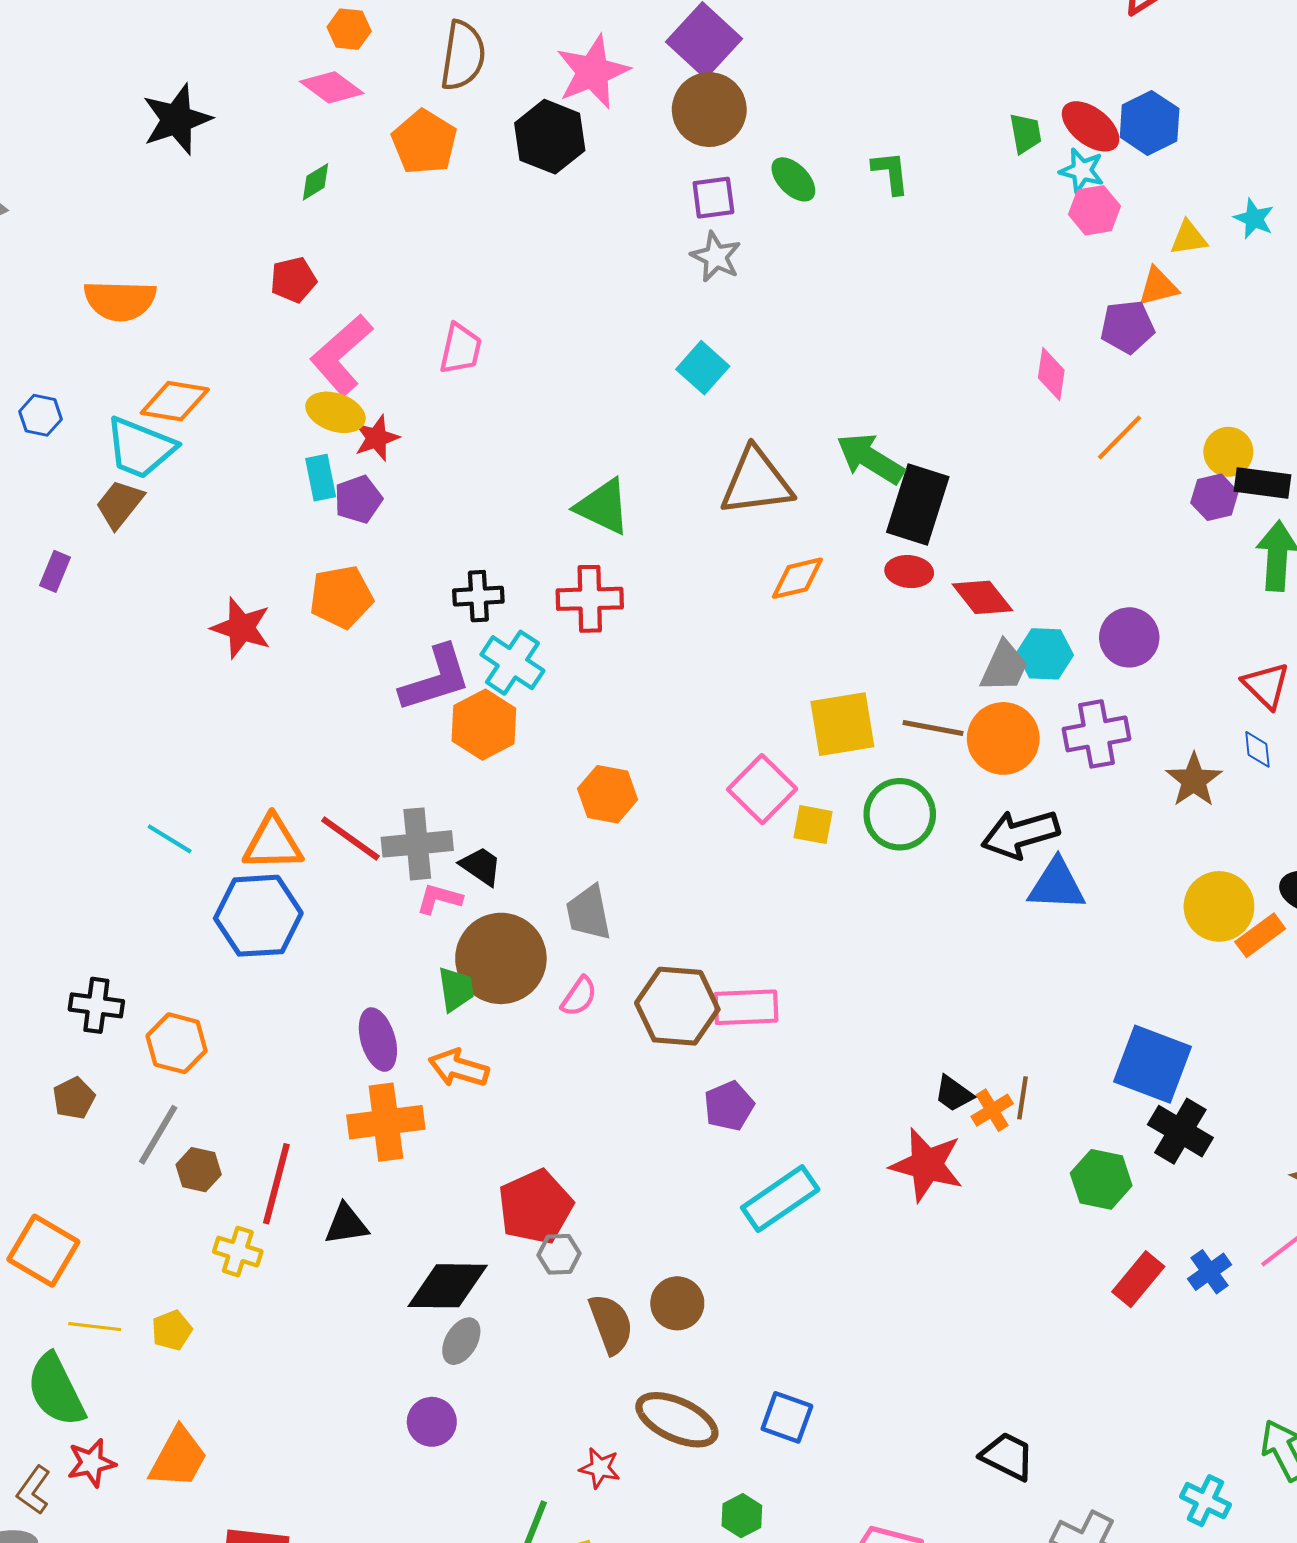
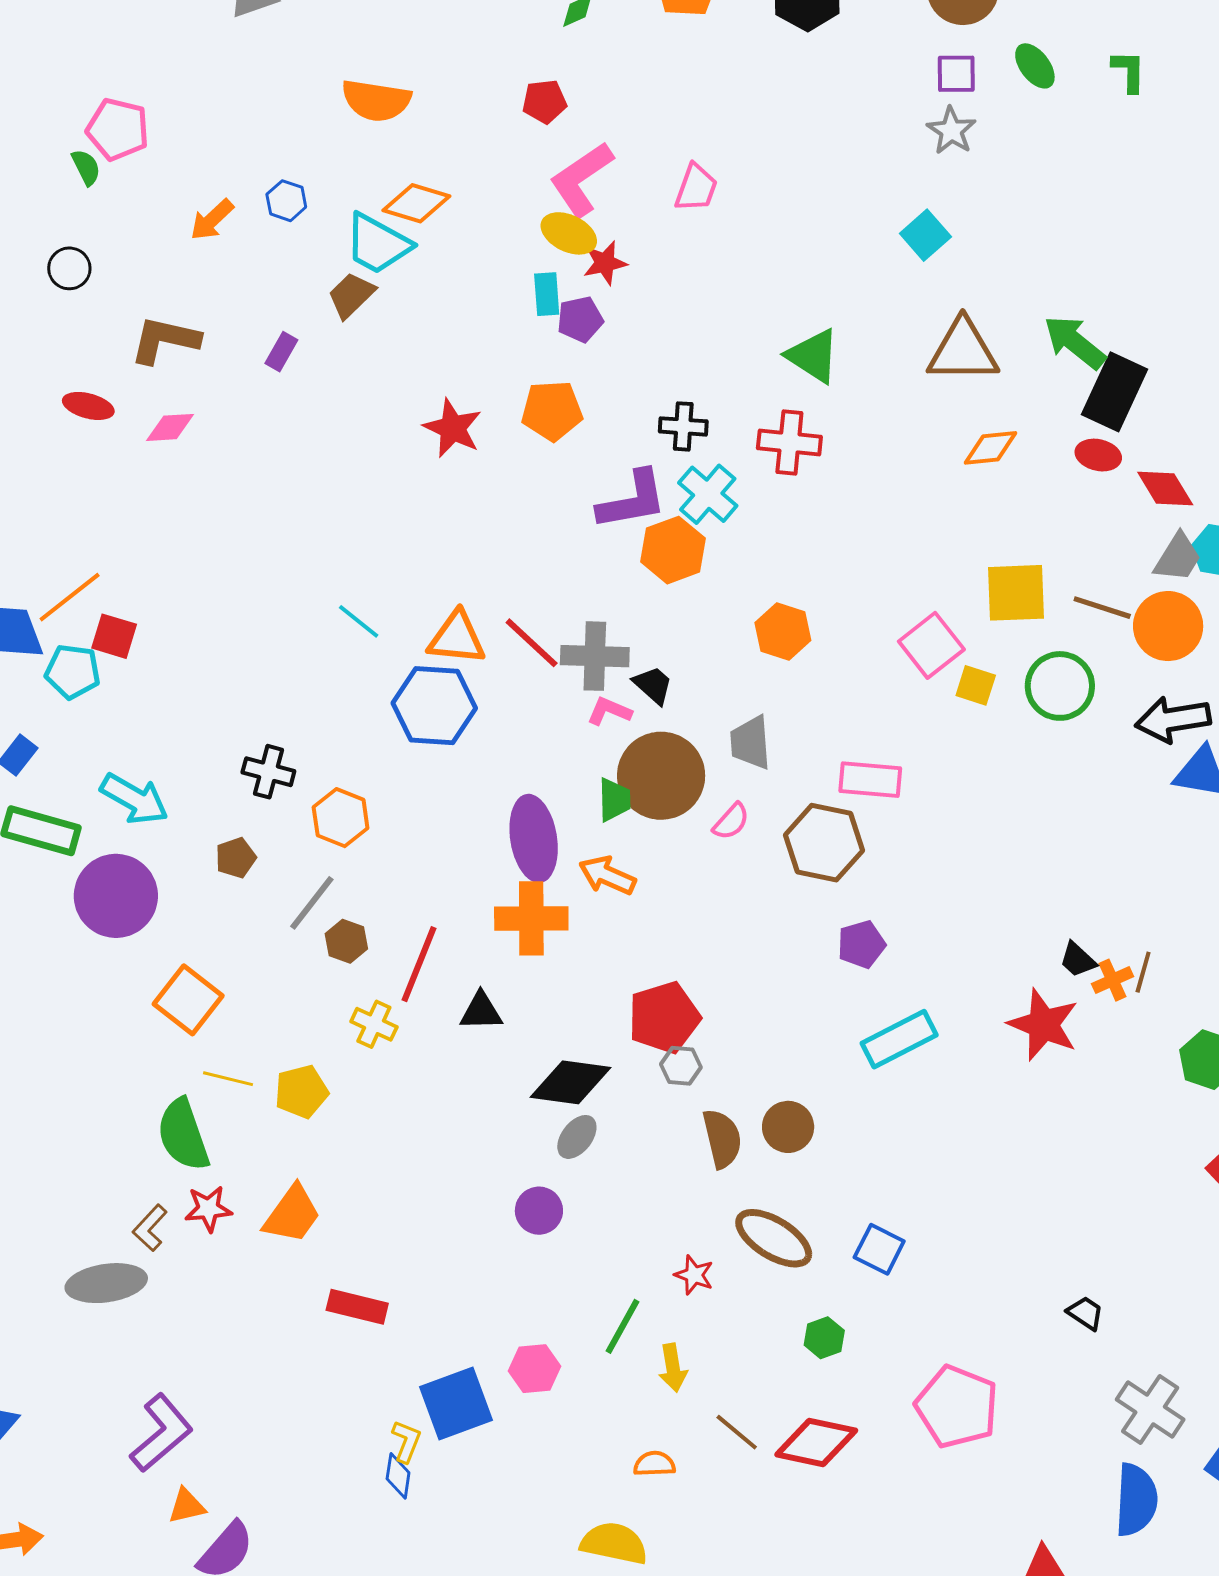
pink rectangle: (746, 1007) -> (870, 780), moved
purple ellipse: (378, 1040) -> (534, 838), size x1.4
yellow pentagon: (172, 1330) -> (301, 1092), size x1.4
black trapezoid: (1007, 1456) -> (1085, 1313), size x0.7

